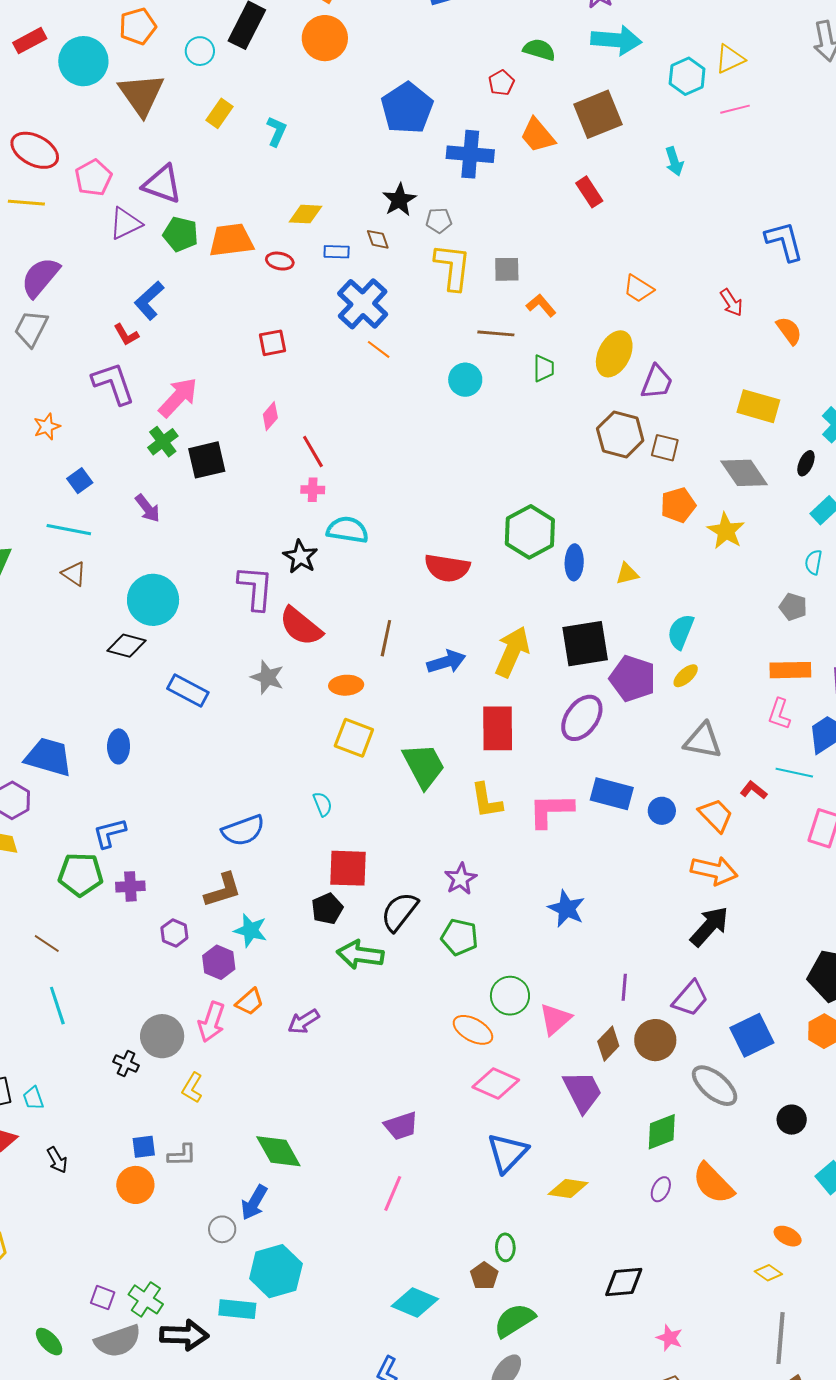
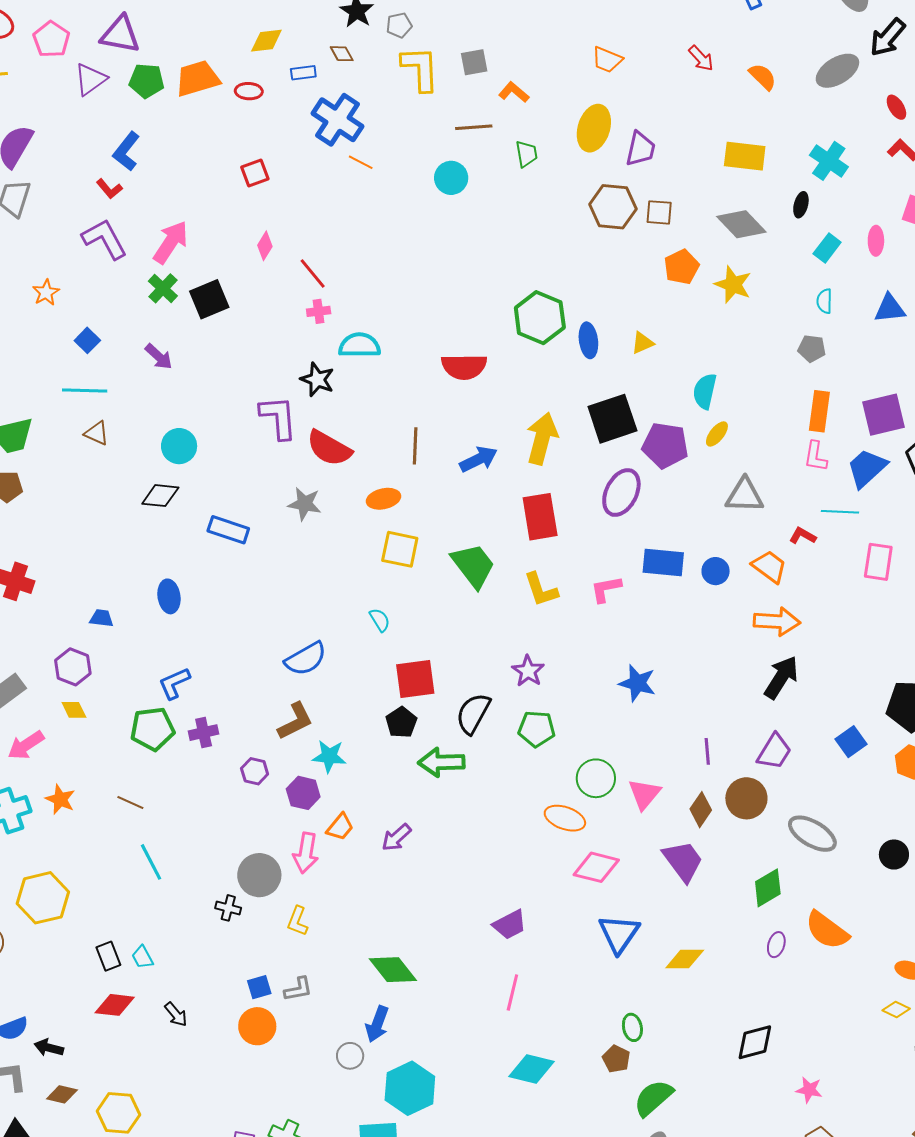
cyan circle: (153, 600) -> (179, 446), size x0.7
orange rectangle: (790, 670) -> (819, 411), turned -72
blue trapezoid: (48, 757) -> (102, 618), size x0.5
pink L-shape: (551, 811) -> (606, 589), size x0.7
blue square: (752, 1035) -> (851, 742), moved, size x0.7
cyan diamond: (415, 1302) -> (531, 1069), moved

